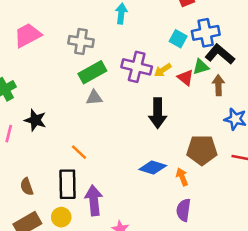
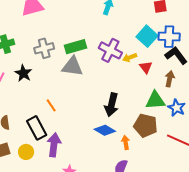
cyan square: (178, 39) -> (147, 36), size x1.5
gray cross: (81, 42) -> (44, 48), moved, turned -36
green triangle: (201, 67) -> (155, 100), moved, size x1.5
gray triangle: (94, 98) -> (72, 66), size x1.6
black arrow: (158, 113) -> (112, 105), moved
black rectangle: (67, 184) -> (37, 128), turned -40

